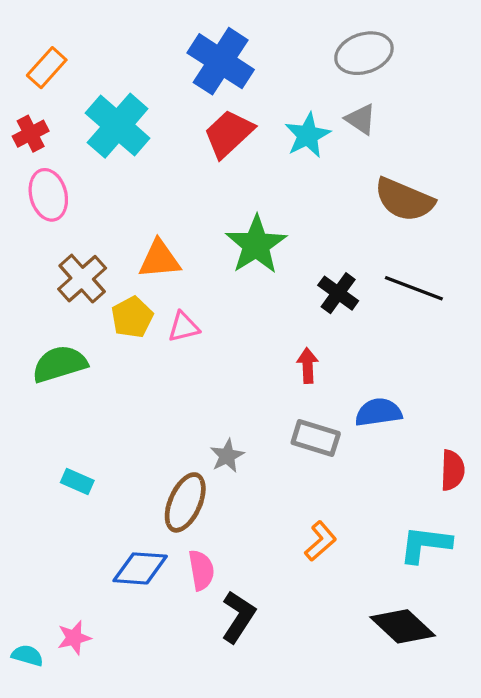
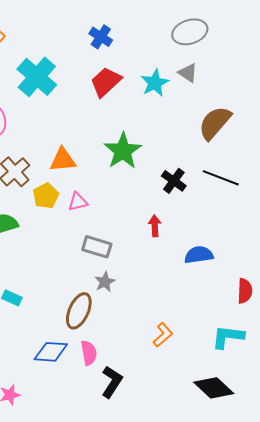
blue cross: (221, 61) -> (101, 37), size x0.6
brown semicircle: (404, 200) -> (215, 123), turned 108
gray rectangle: (316, 438) -> (97, 247), moved

